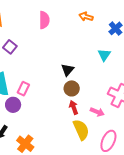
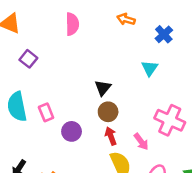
pink rectangle: (23, 89) -> (46, 112), turned -48
purple circle: (13, 105) -> (72, 131), moved
pink arrow: (97, 112) -> (141, 142), turned 32

